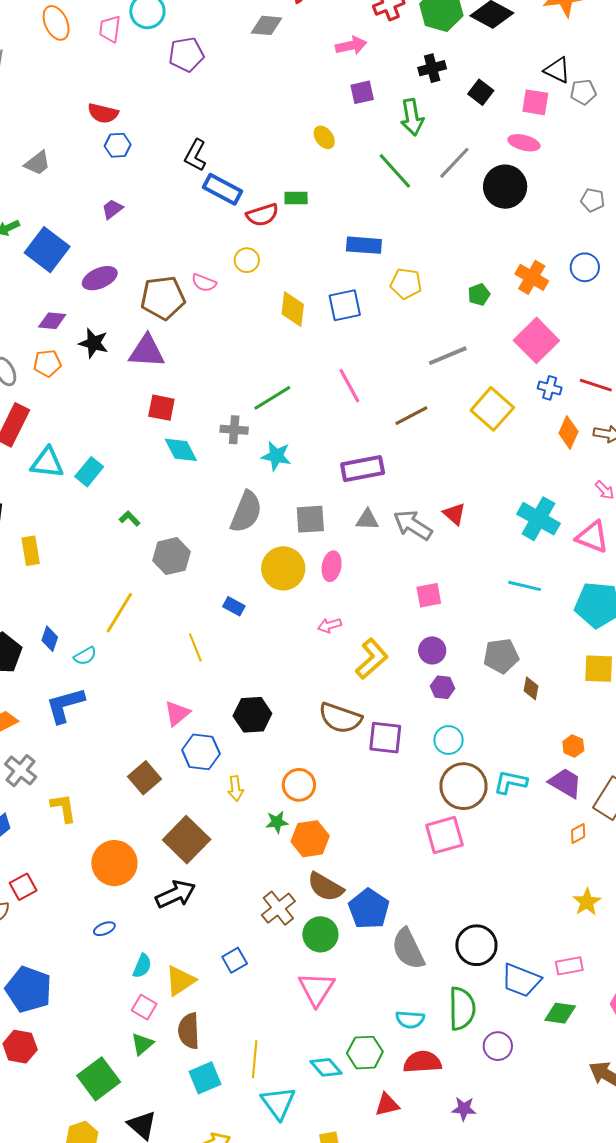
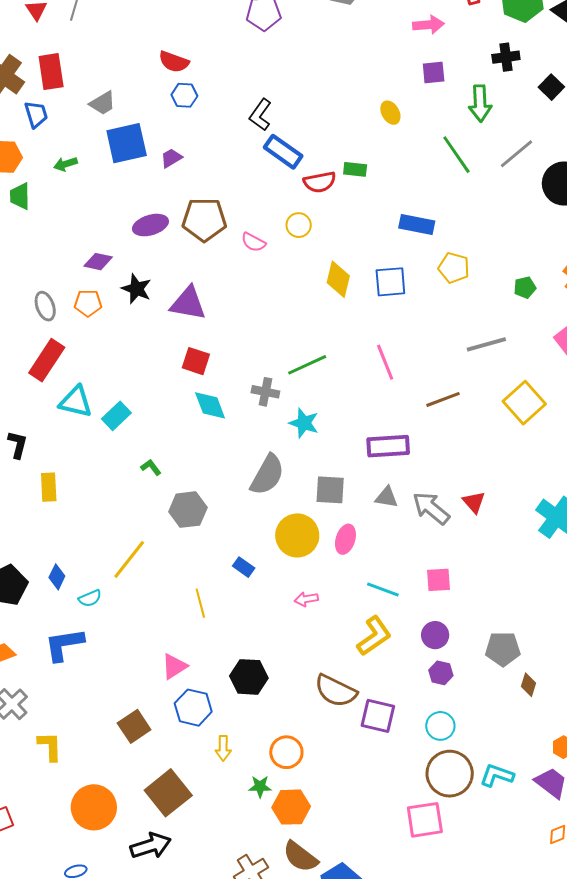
blue square: (47, 250) -> (127, 143), moved, turned 33
brown pentagon: (163, 298) -> (204, 220), moved
cyan line: (525, 586) -> (383, 590), moved
pink arrow: (330, 625) -> (306, 599), moved

